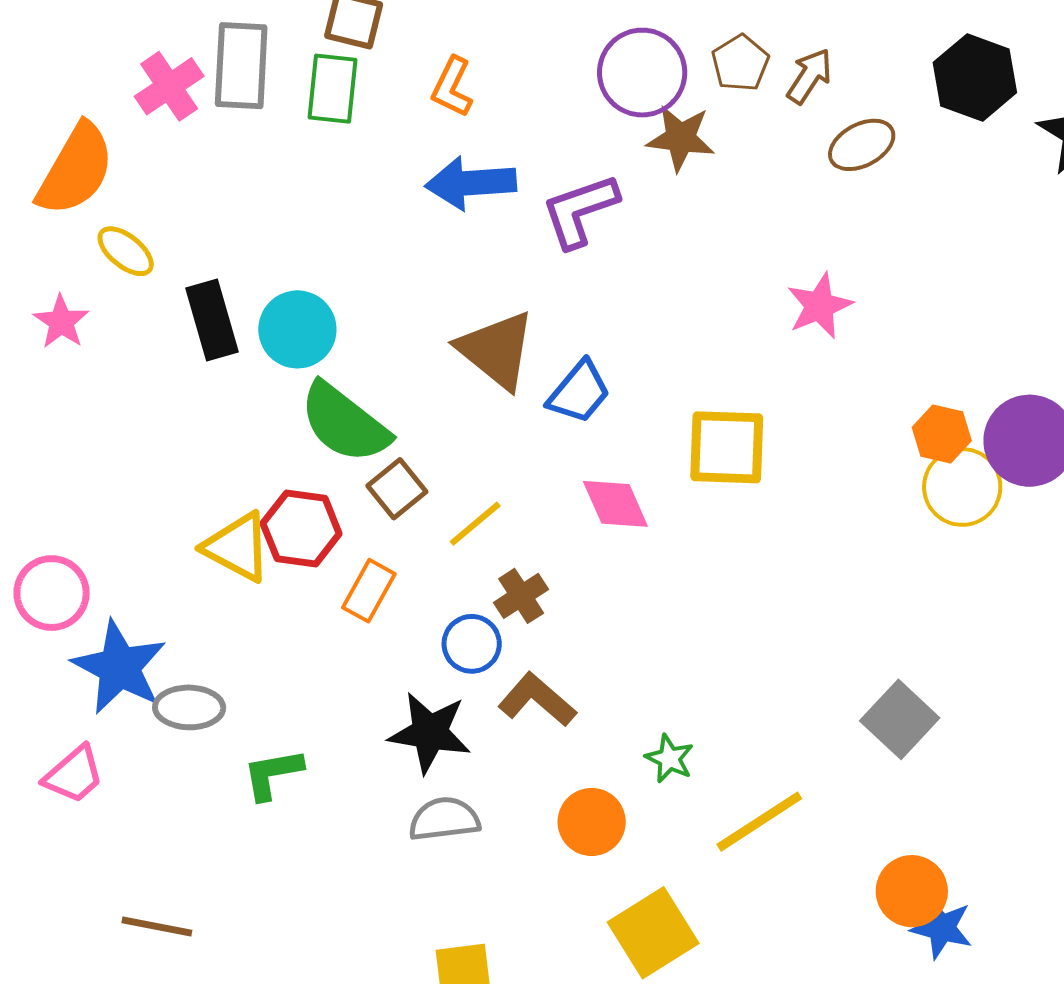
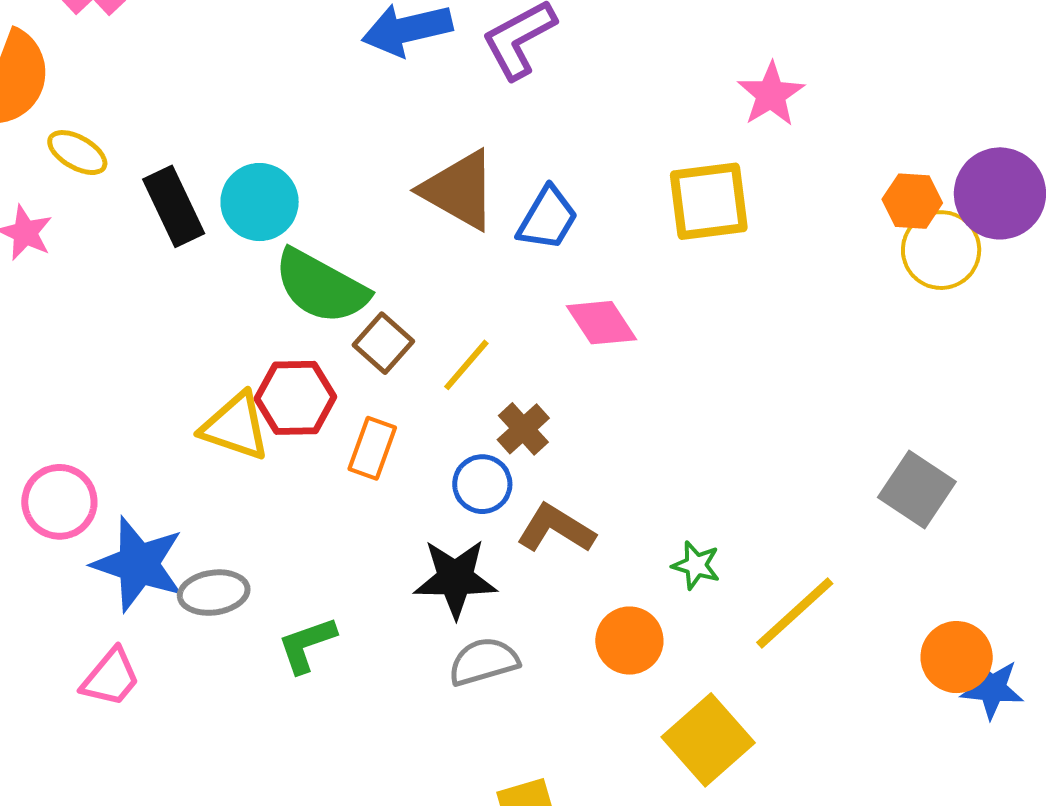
yellow square: (727, 447) -> (709, 201), moved

